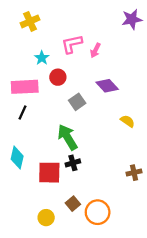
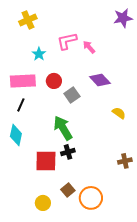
pink arrow: (95, 50) -> (89, 47), turned 112
red circle: (58, 77) -> (54, 81), moved
cyan diamond: (17, 158) -> (16, 135), moved

